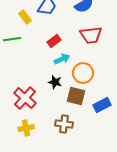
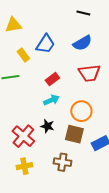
cyan arrow: (62, 59) -> (51, 100), moved
black star: (55, 82) -> (47, 126), moved

